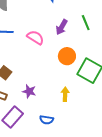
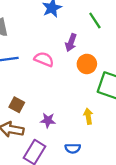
green line: (86, 23) -> (95, 21), moved
orange circle: (67, 56) -> (87, 64), moved

